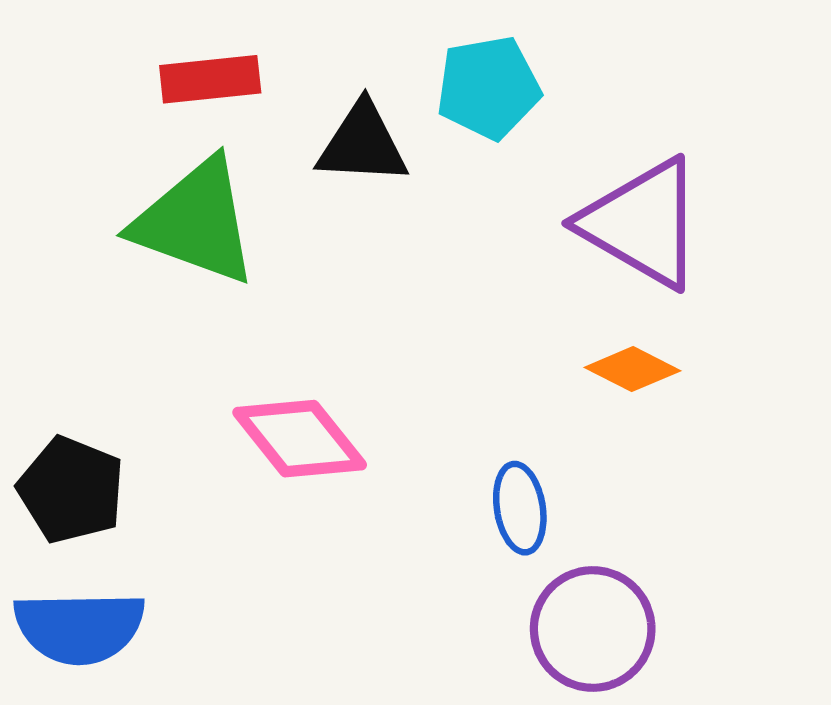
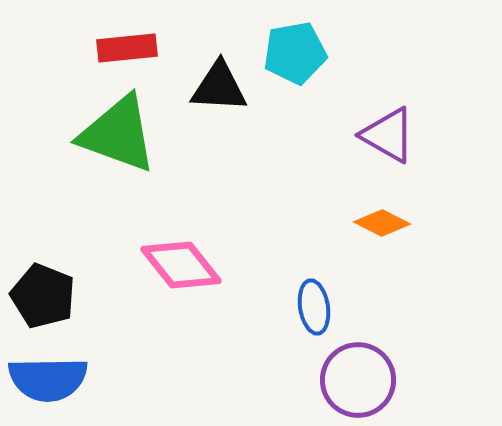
purple triangle: (642, 223) -> (388, 135), size x0.7

